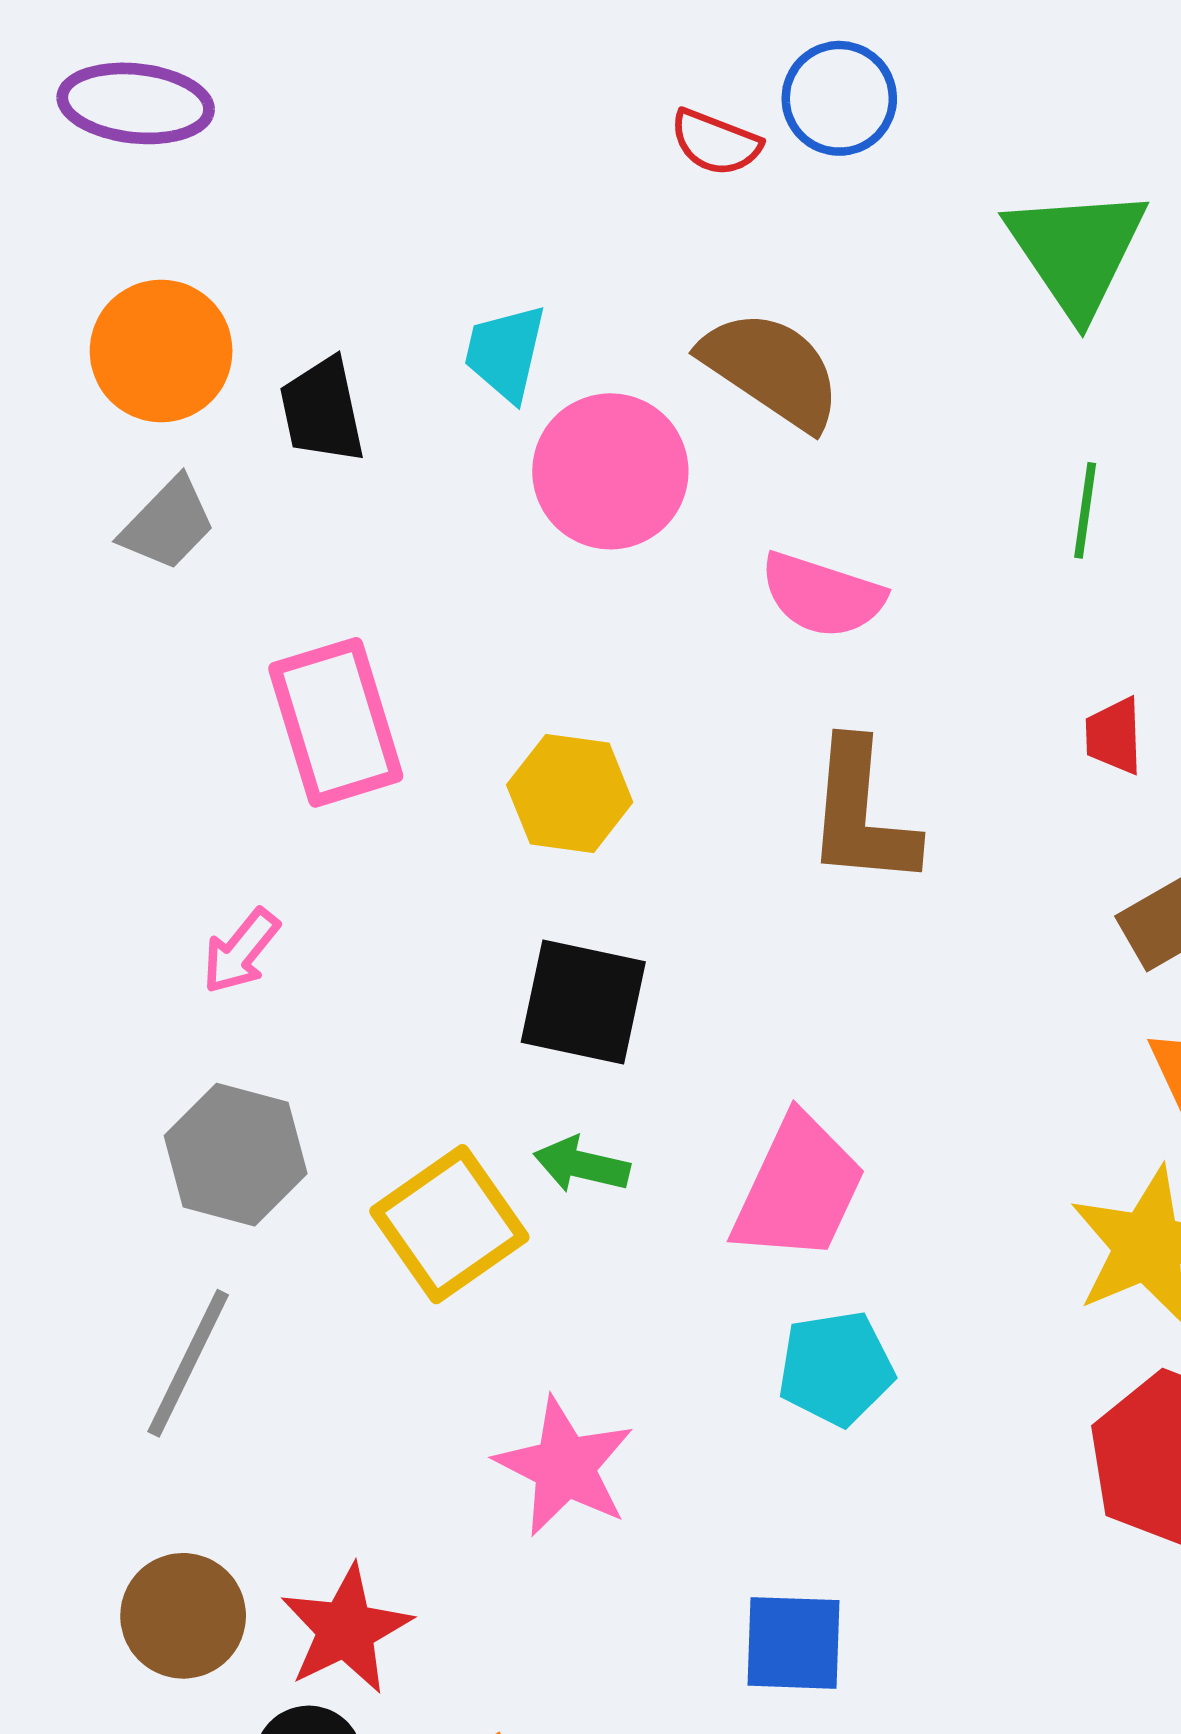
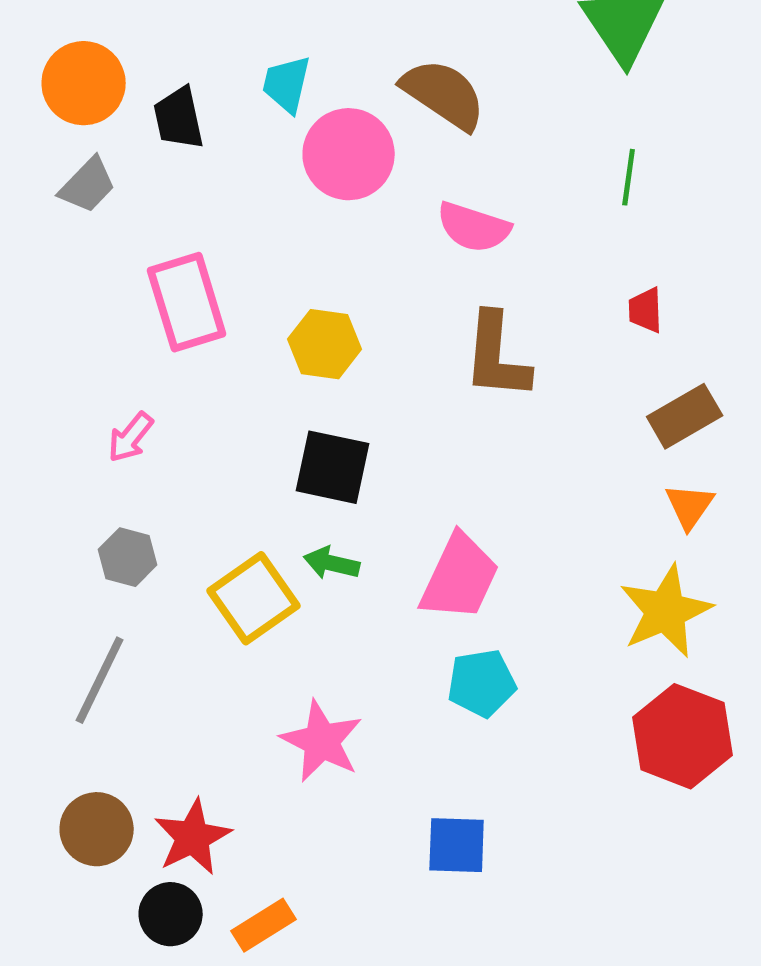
gray hexagon: (236, 1155) -> (128, 557), size x0.7

